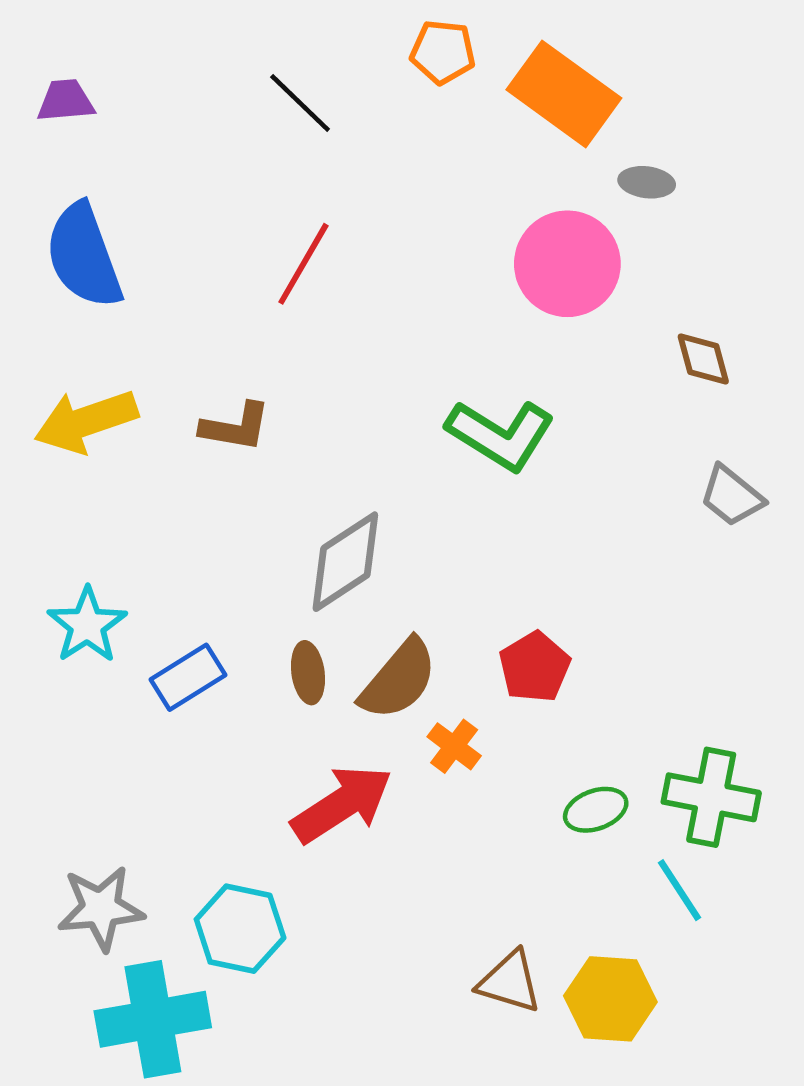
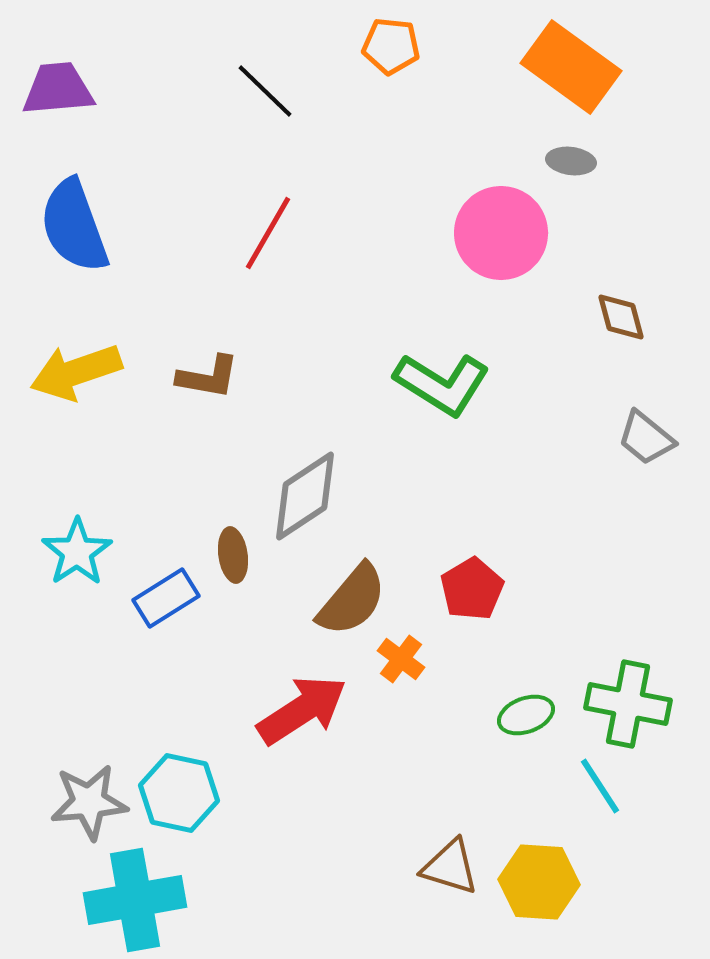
orange rectangle: (564, 94) -> (571, 67), moved
purple trapezoid: (66, 101) -> (58, 89), size x1.4
brown ellipse: (308, 673) -> (233, 555), moved
cyan hexagon: (240, 929) -> (179, 793), moved

